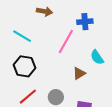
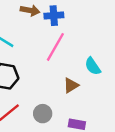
blue cross: (85, 22) -> (54, 16), moved

